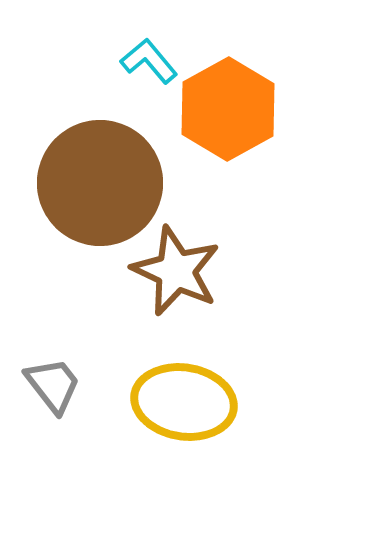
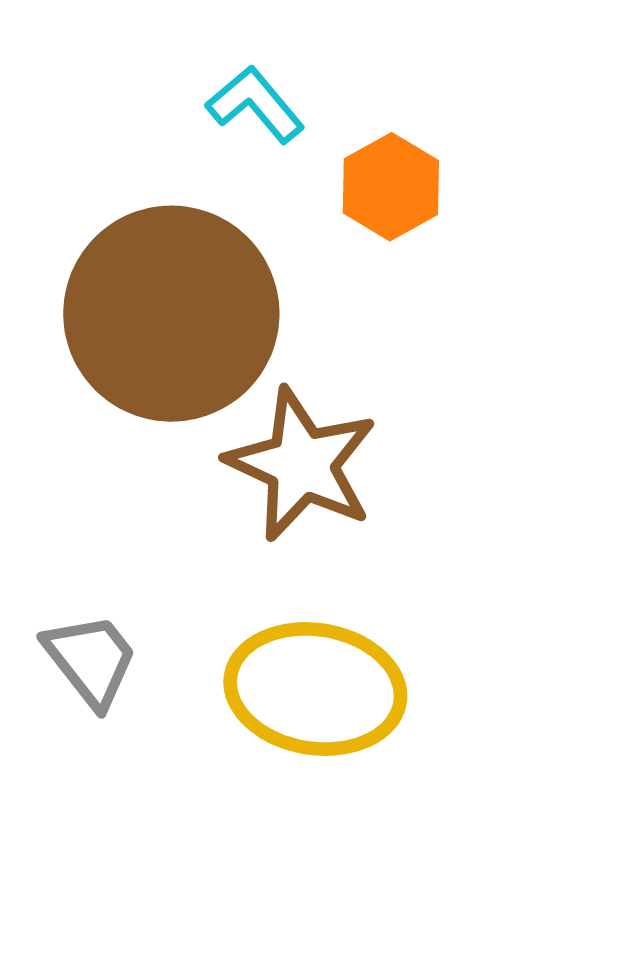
orange hexagon: (228, 109) -> (391, 187), size x0.6

